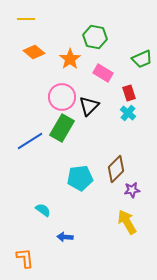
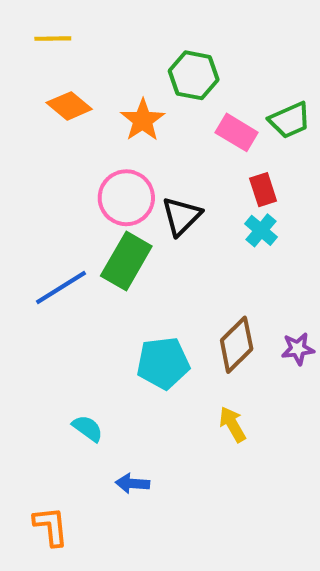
pink rectangle: (103, 73) -> (237, 132), moved
purple star: (132, 190) -> (298, 349), moved
yellow arrow: (127, 222) -> (232, 424), moved, size x0.7

